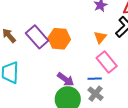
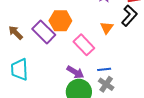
orange hexagon: (59, 39) -> (60, 21), moved
pink rectangle: (107, 62) -> (84, 45), moved

